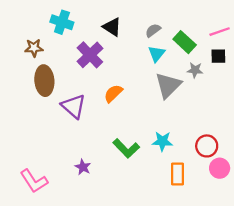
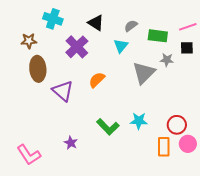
green rectangle: (185, 42) -> (158, 36), turned -36
cyan triangle: (156, 54) -> (121, 46), moved
orange rectangle: (178, 174) -> (164, 147), moved

